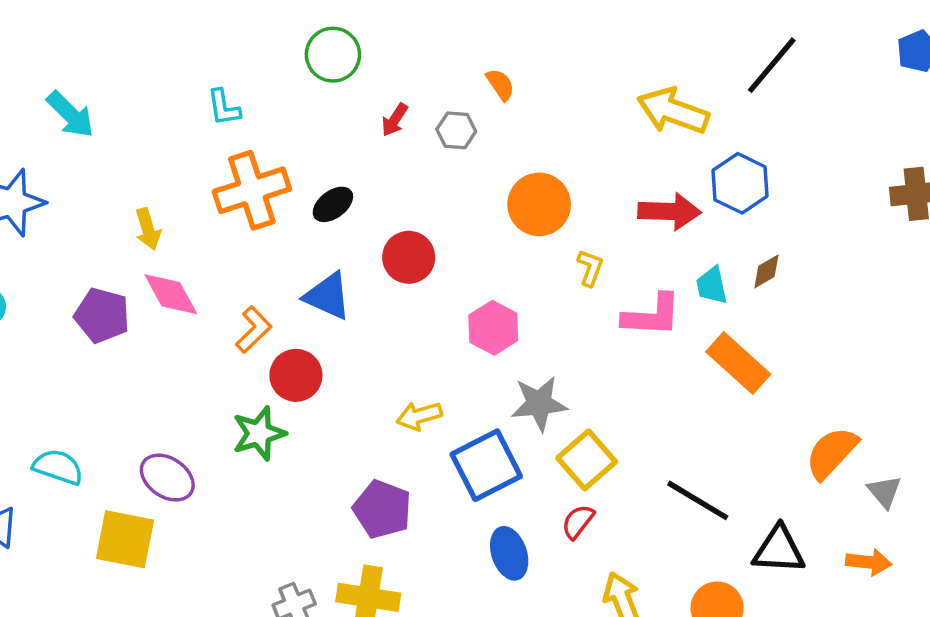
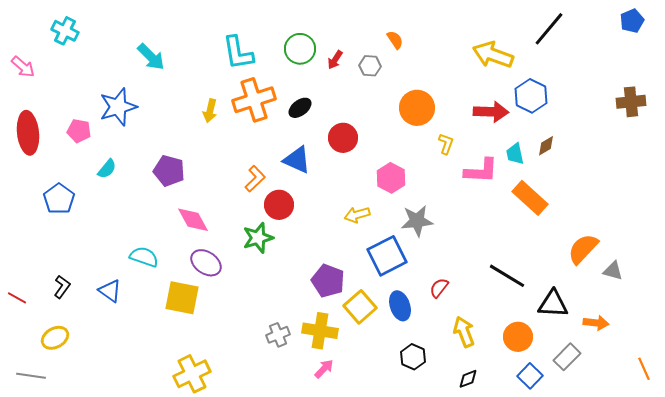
green circle: (333, 55) -> (300, 49), moved
cyan L-shape: (224, 107) -> (238, 53), size x1.6
yellow arrow: (148, 229) -> (210, 111), moved, turned 30
pink diamond: (171, 294) -> (193, 220), moved
yellow arrow: (419, 416) -> (357, 215), moved
yellow square: (587, 460) -> (360, 307), moved
gray triangle: (884, 492) -> (613, 271), turned -35
orange arrow: (869, 562) -> (596, 323), moved

